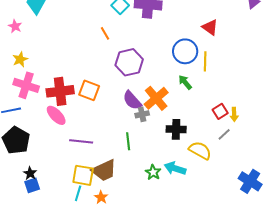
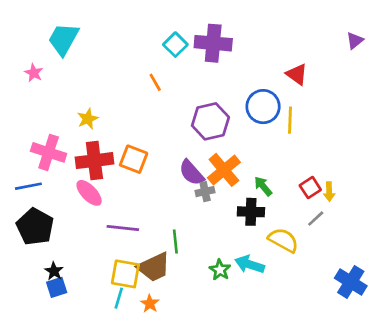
yellow star: (20, 59) -> (88, 119), moved
purple hexagon: (129, 62) -> (210, 121), moved
green arrow: (185, 82) -> (263, 186), moved
green line: (128, 141) -> (175, 241), moved

